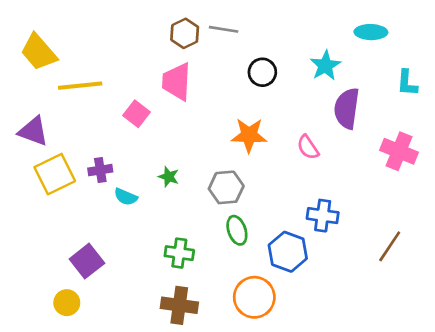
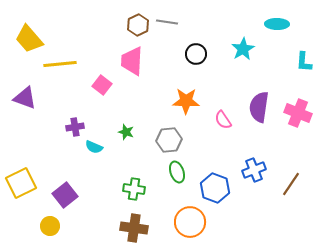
purple semicircle: (347, 108) -> (259, 107), moved
pink semicircle: (308, 147) -> (223, 120), moved
yellow square: (55, 174) -> (21, 183), moved
blue cross: (323, 216) -> (254, 170), moved, turned -30

